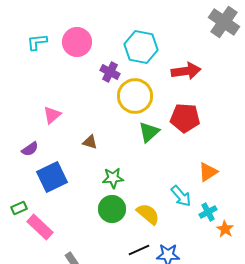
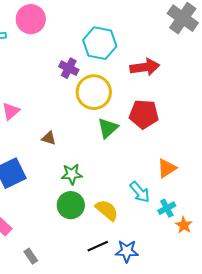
pink circle: (77, 42) -> (31, 19), moved

